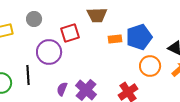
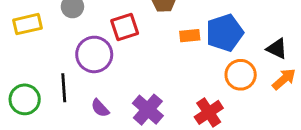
purple semicircle: (62, 89) -> (100, 108), moved, turned -64

